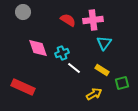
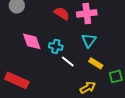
cyan triangle: (104, 43) -> (89, 40), moved
cyan cross: (62, 53) -> (56, 46), turned 32

